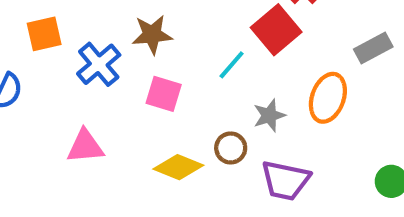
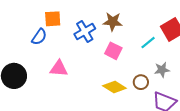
orange square: (44, 34) -> (53, 19), moved
pink triangle: (85, 146) -> (59, 68), moved

